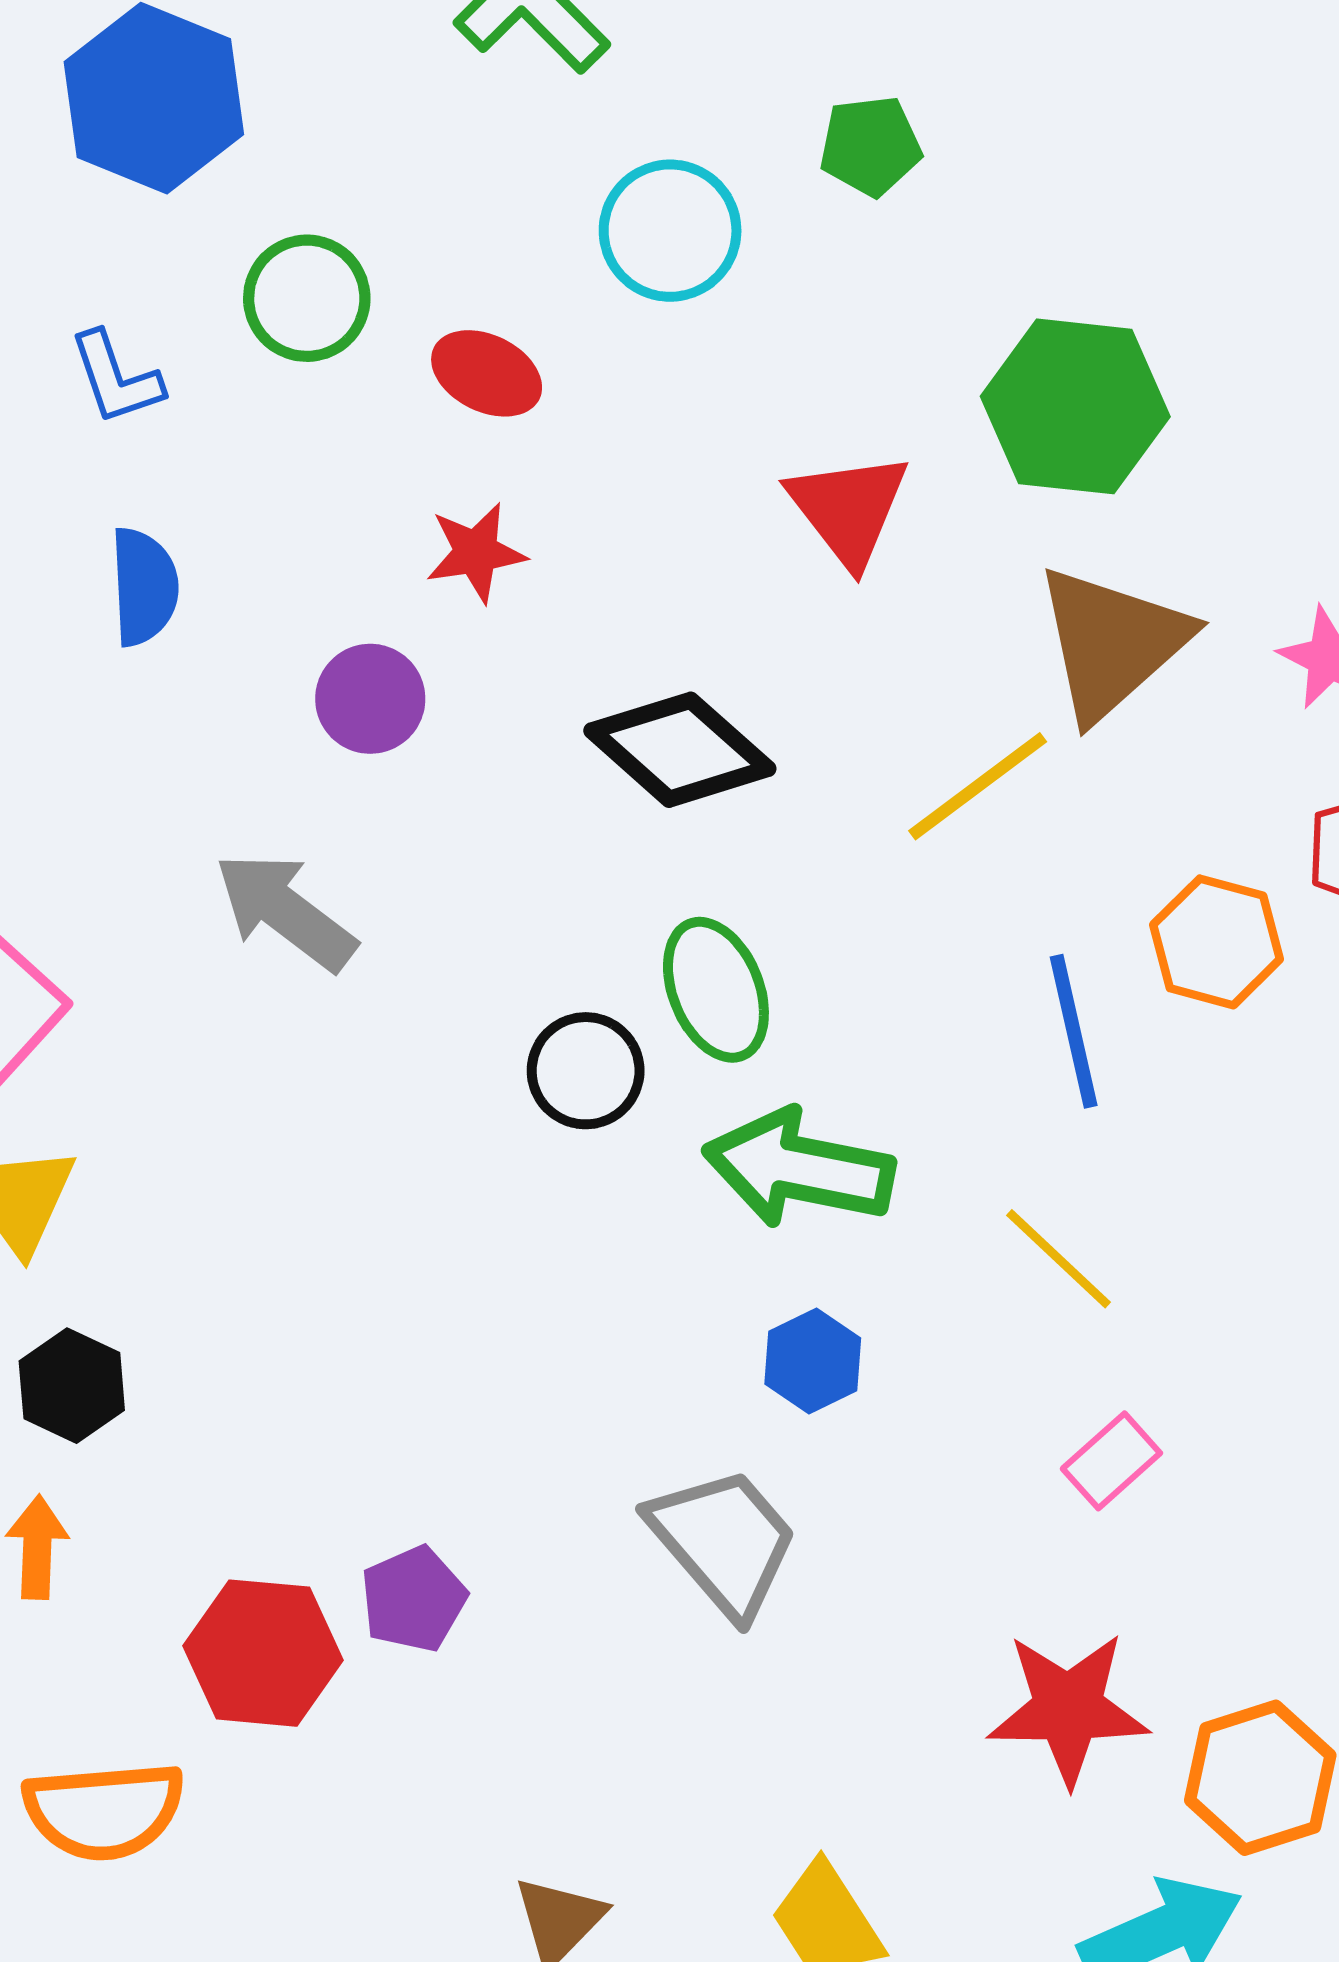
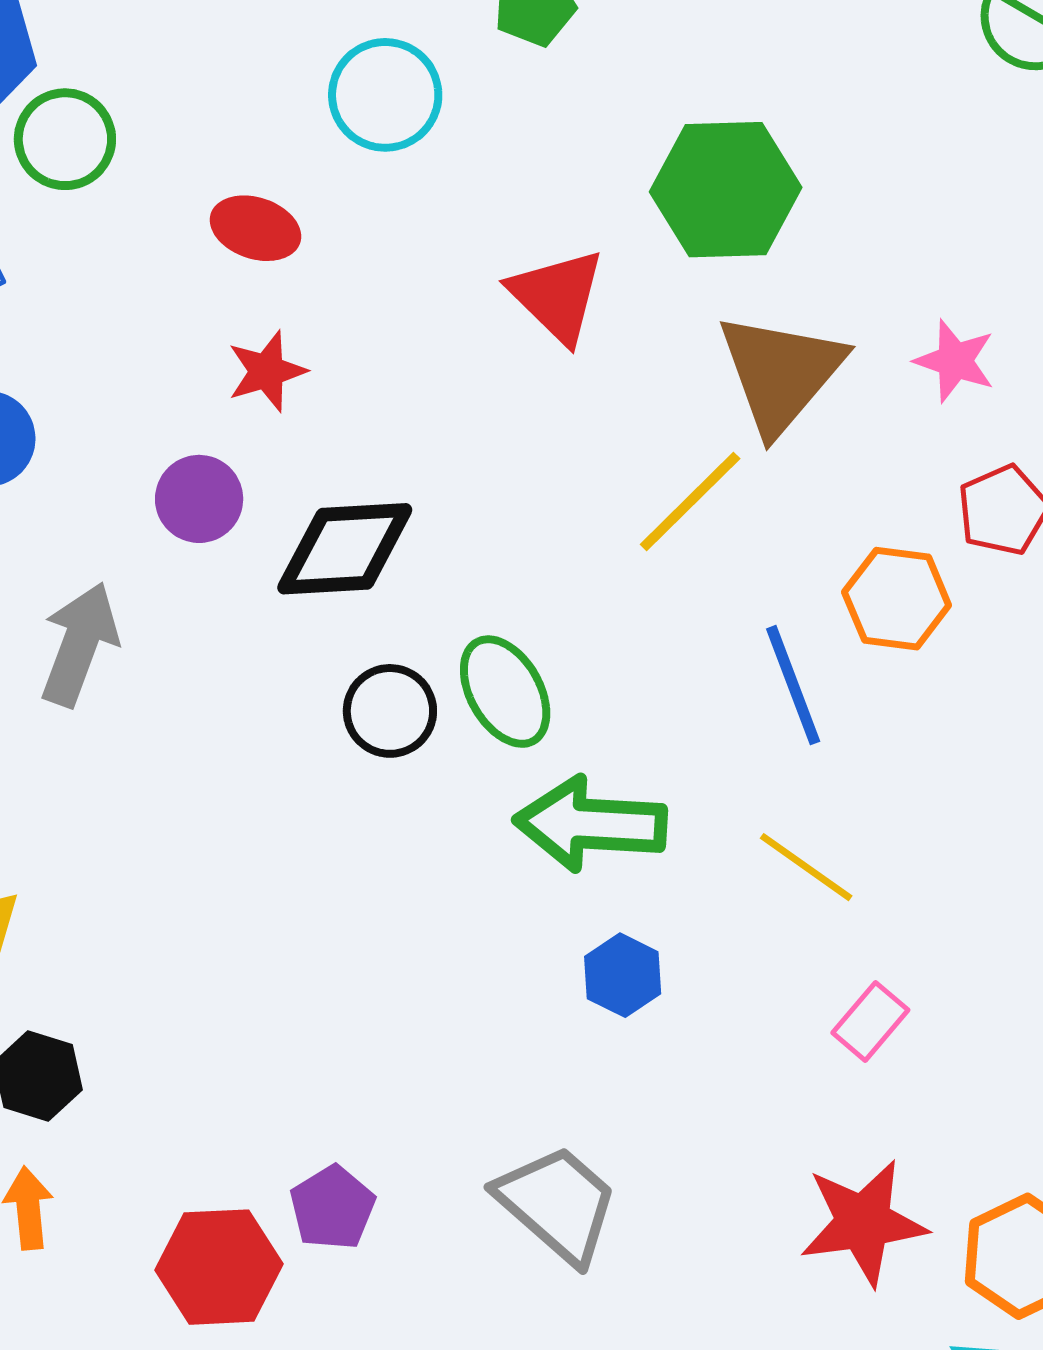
green circle: (307, 298) -> (65, 139), moved
black diamond: (680, 750) -> (345, 549), moved, turned -37
gray arrow: (285, 911) -> (79, 644), moved, turned 81
black circle: (586, 1071) -> (390, 711), moved
gray trapezoid: (724, 1541) -> (557, 1204), moved

